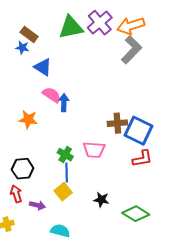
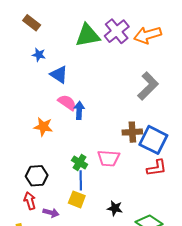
brown rectangle: (29, 34) -> (32, 23), moved
gray L-shape: (131, 50) -> (148, 86), moved
yellow square: (63, 192) -> (77, 199), turned -30

